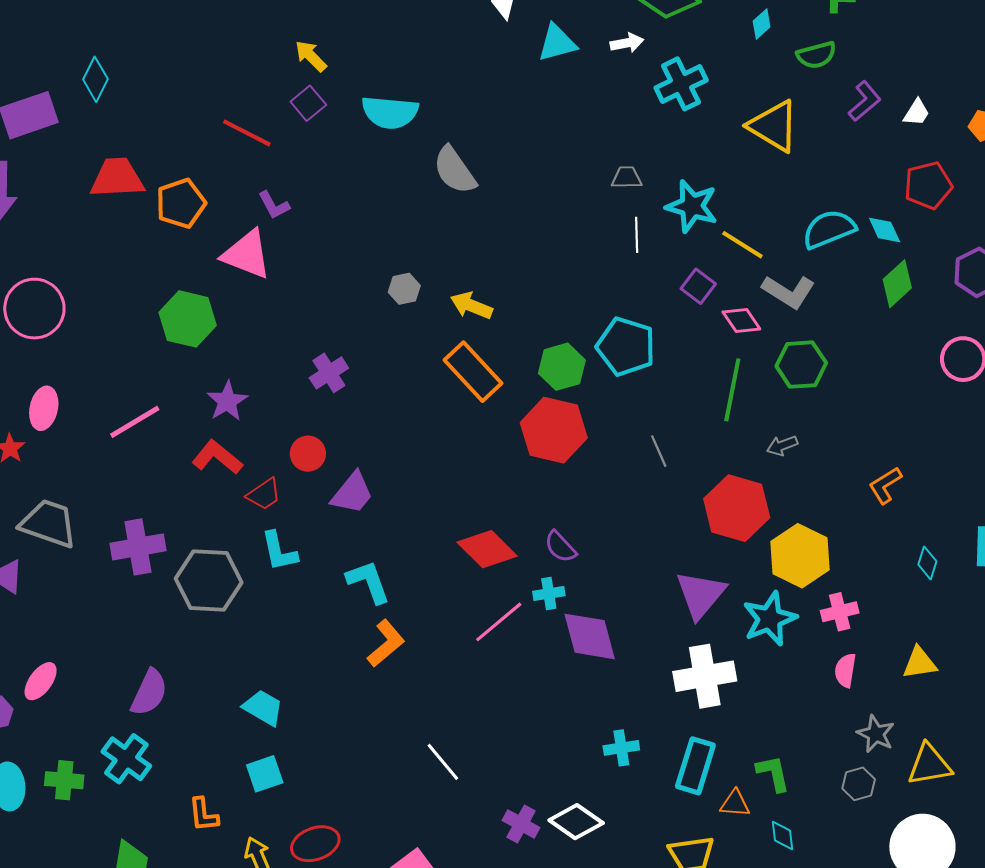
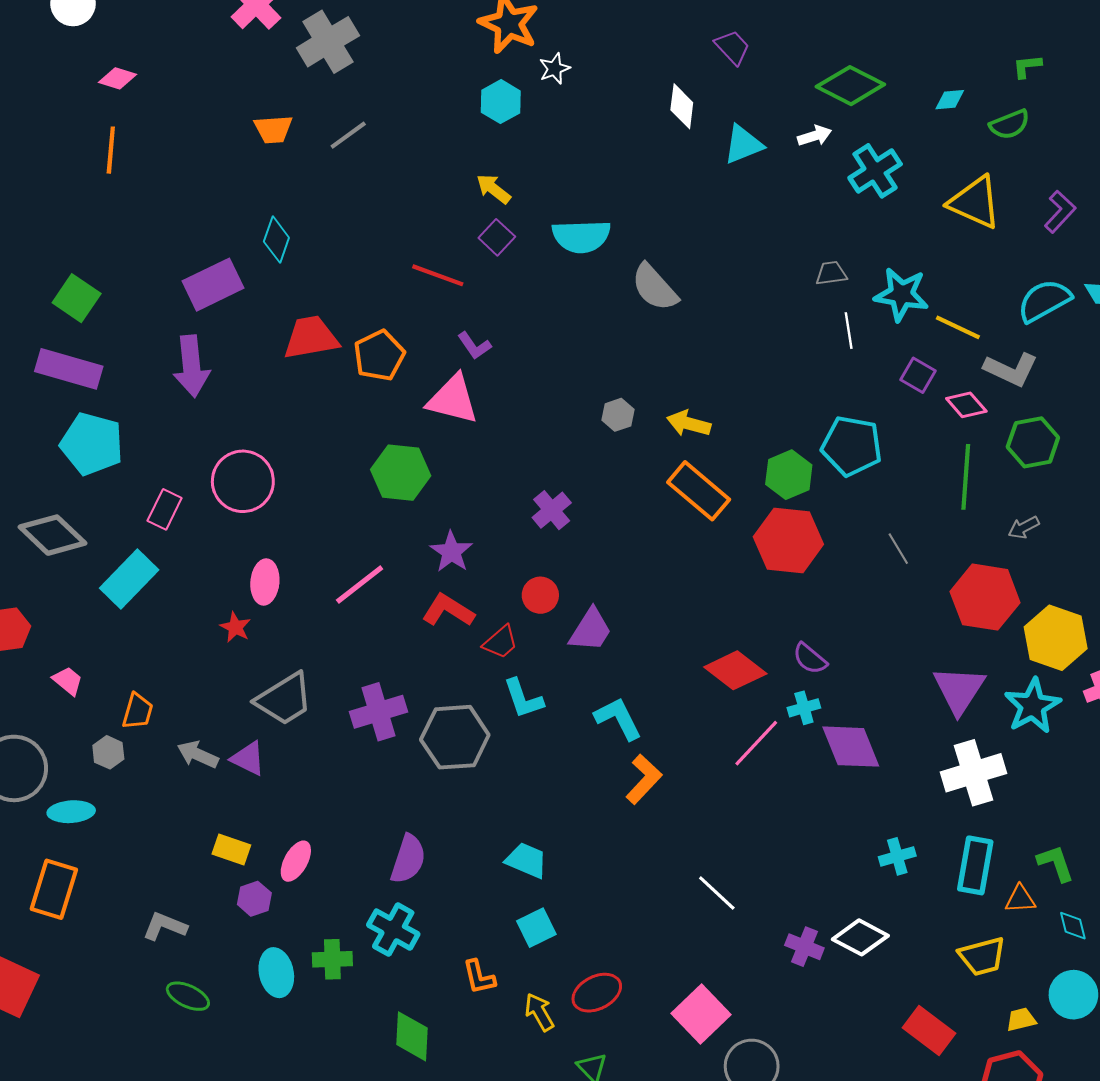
cyan diamond: (762, 24) -> (950, 100), turned 44
purple L-shape: (865, 101) -> (1060, 212), moved
gray trapezoid: (49, 523) -> (284, 699), turned 136

